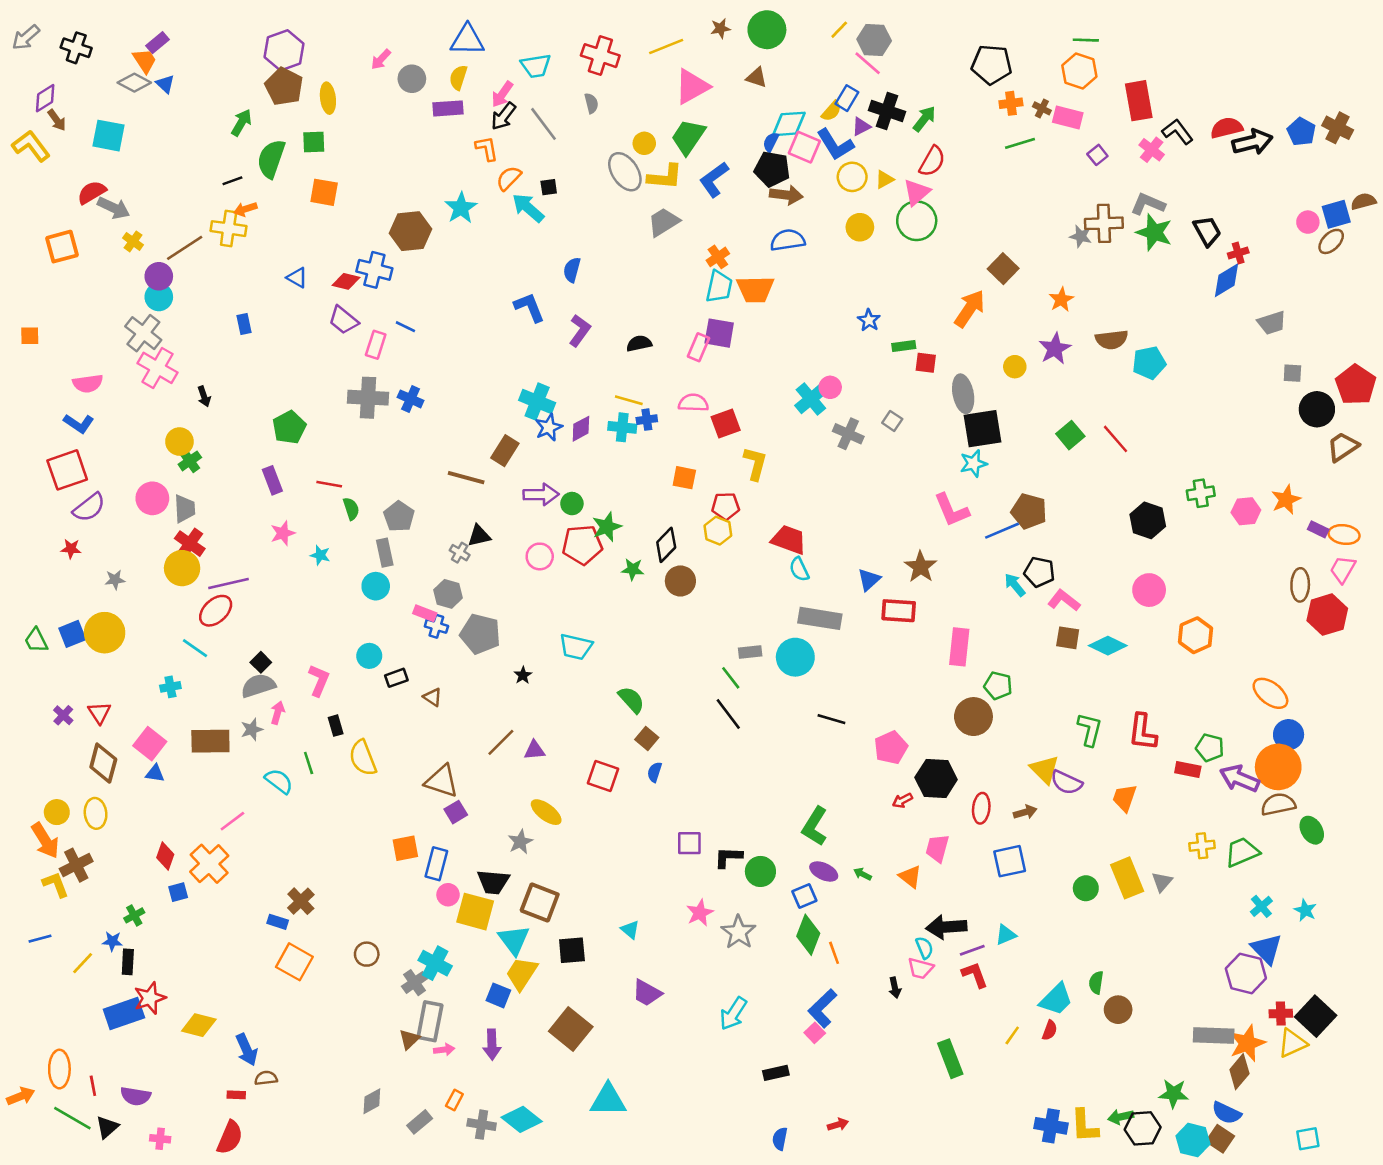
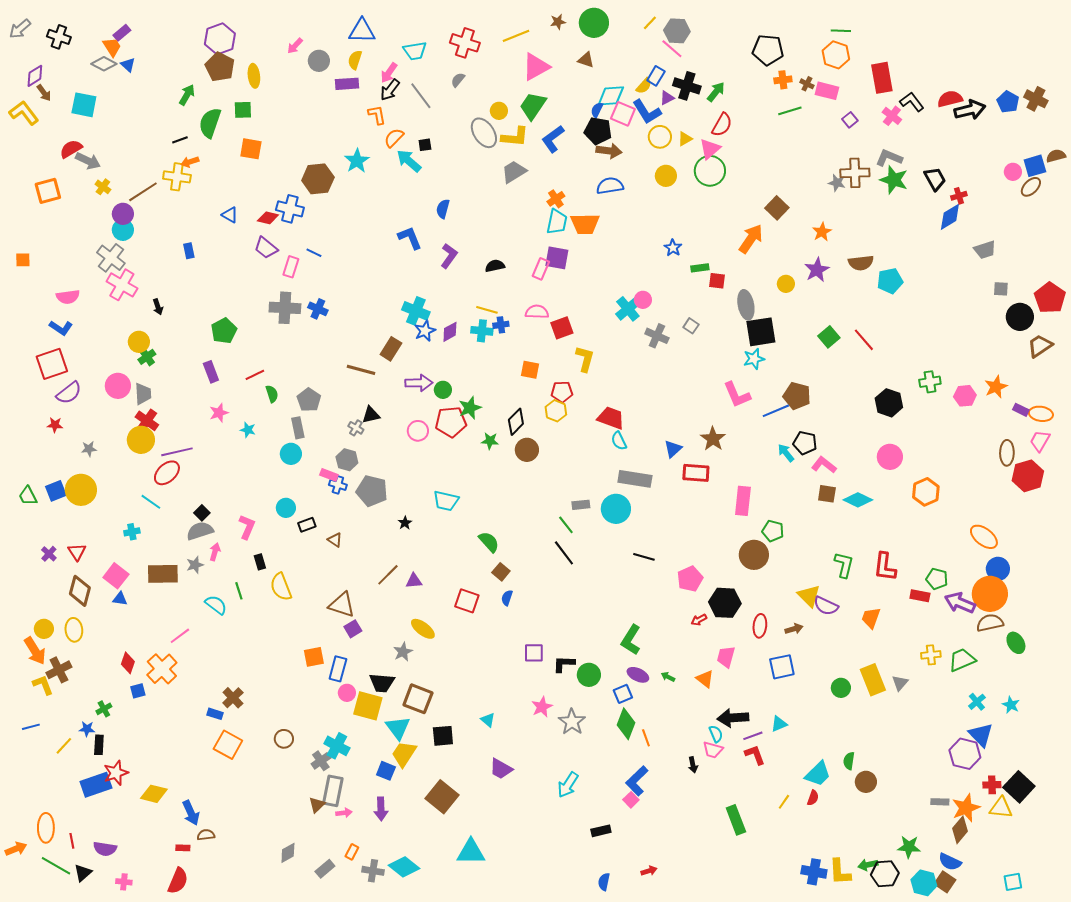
gray semicircle: (591, 103) -> (458, 80), turned -126
red line: (329, 484) -> (255, 375), turned -36
gray rectangle: (1214, 1035) -> (940, 802), size x0.6
yellow triangle: (1292, 1043) -> (1001, 808), turned 30

